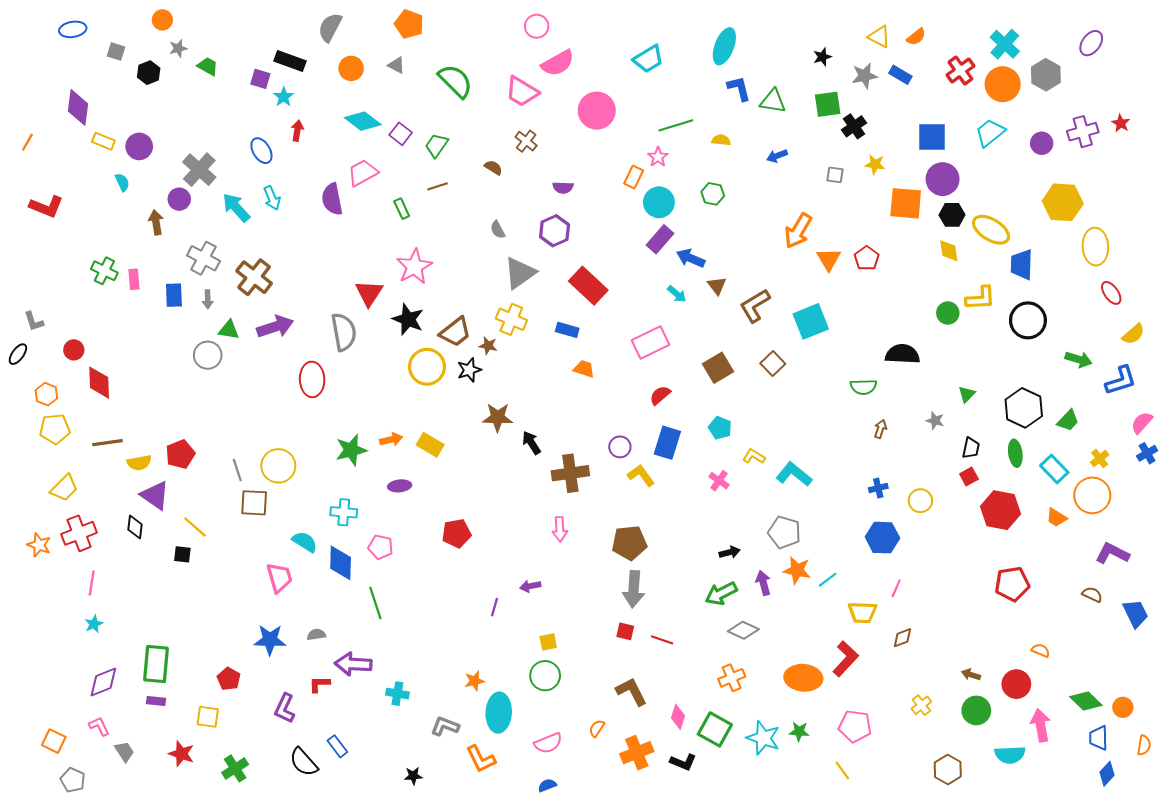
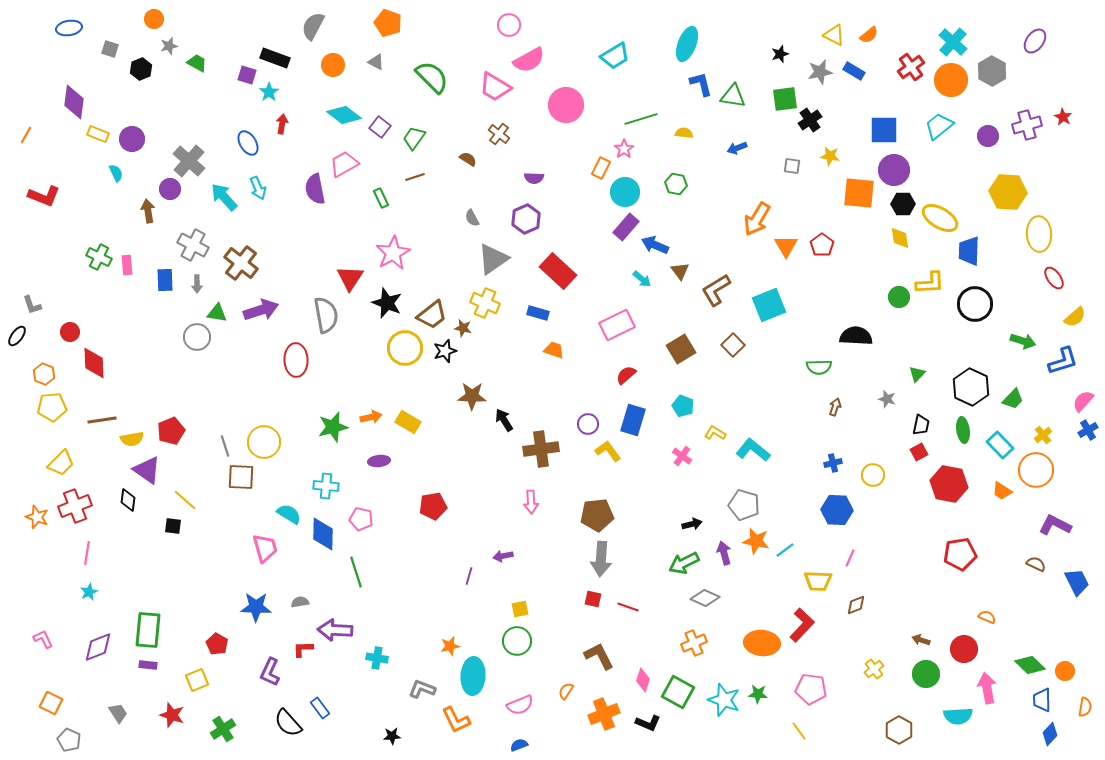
yellow square: (208, 717) -> (197, 680), turned -30
pink L-shape: (99, 726) -> (43, 639), moved

